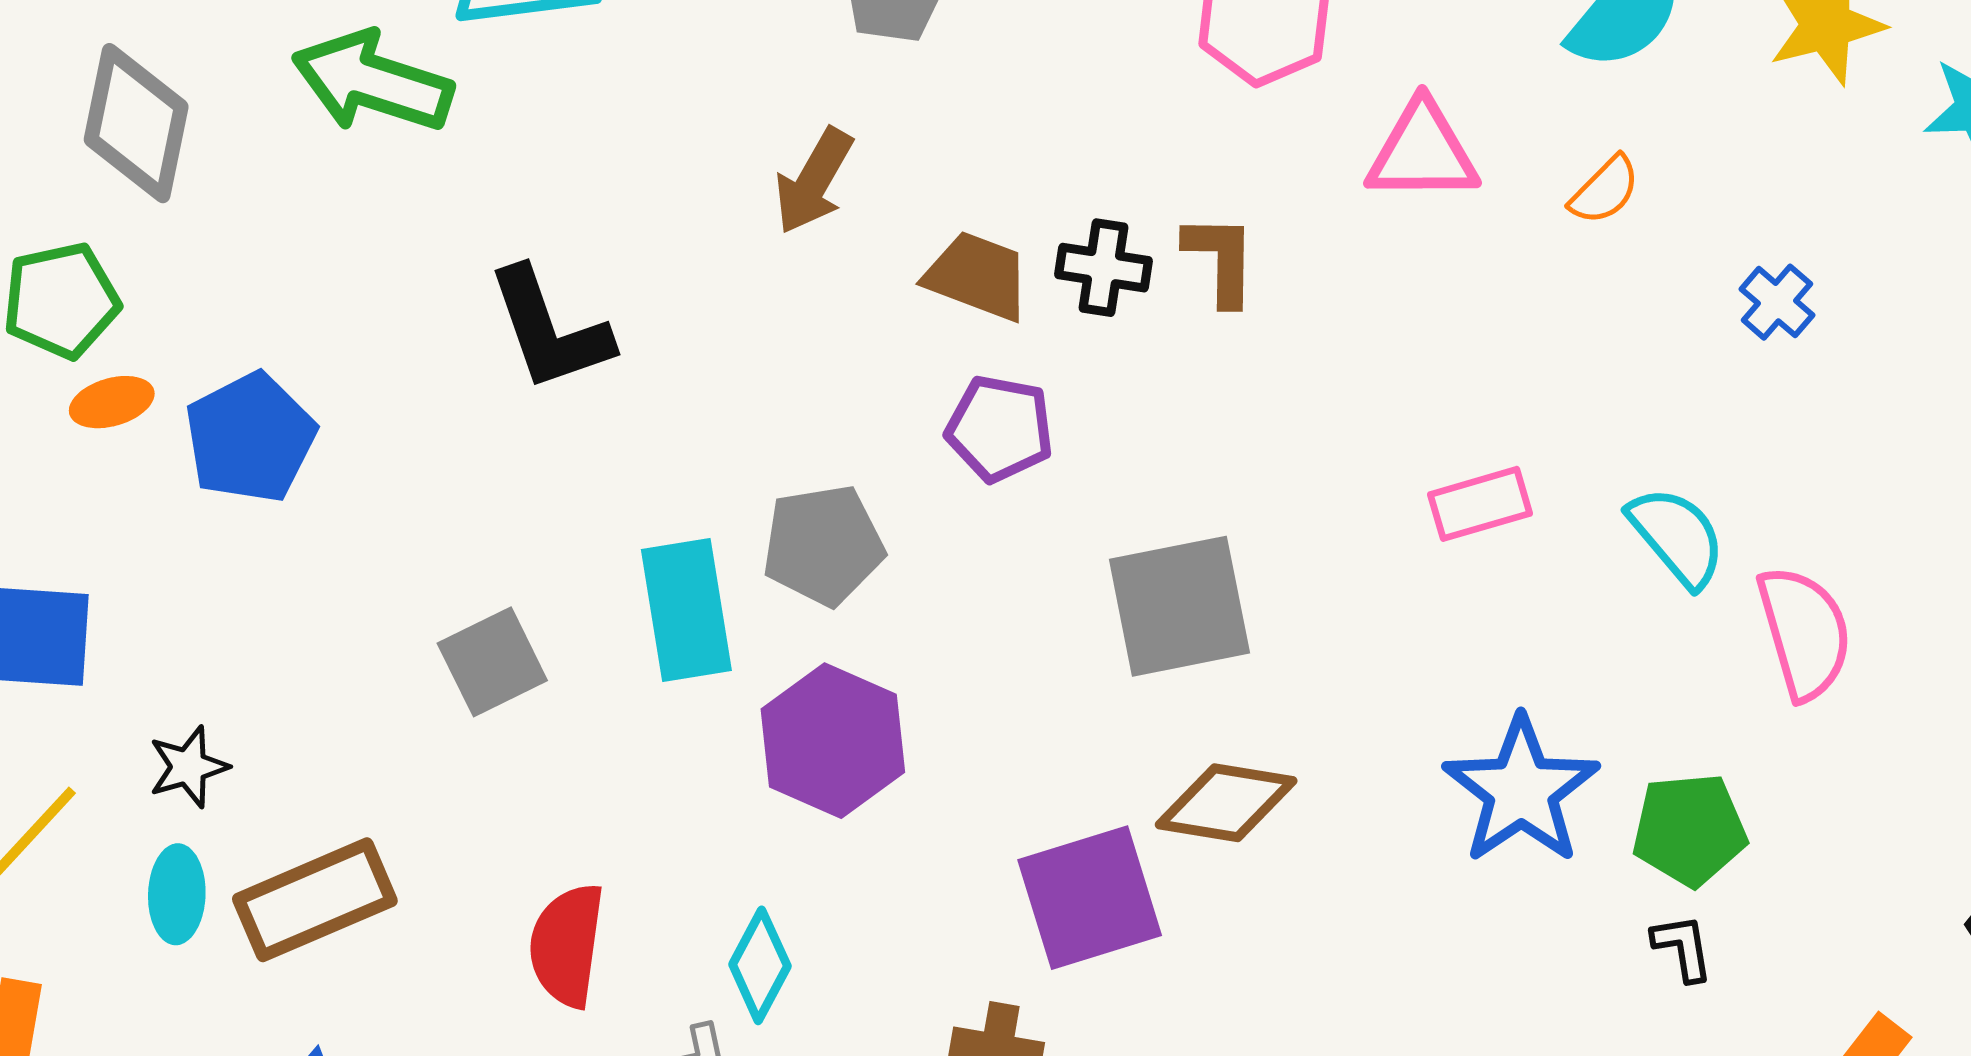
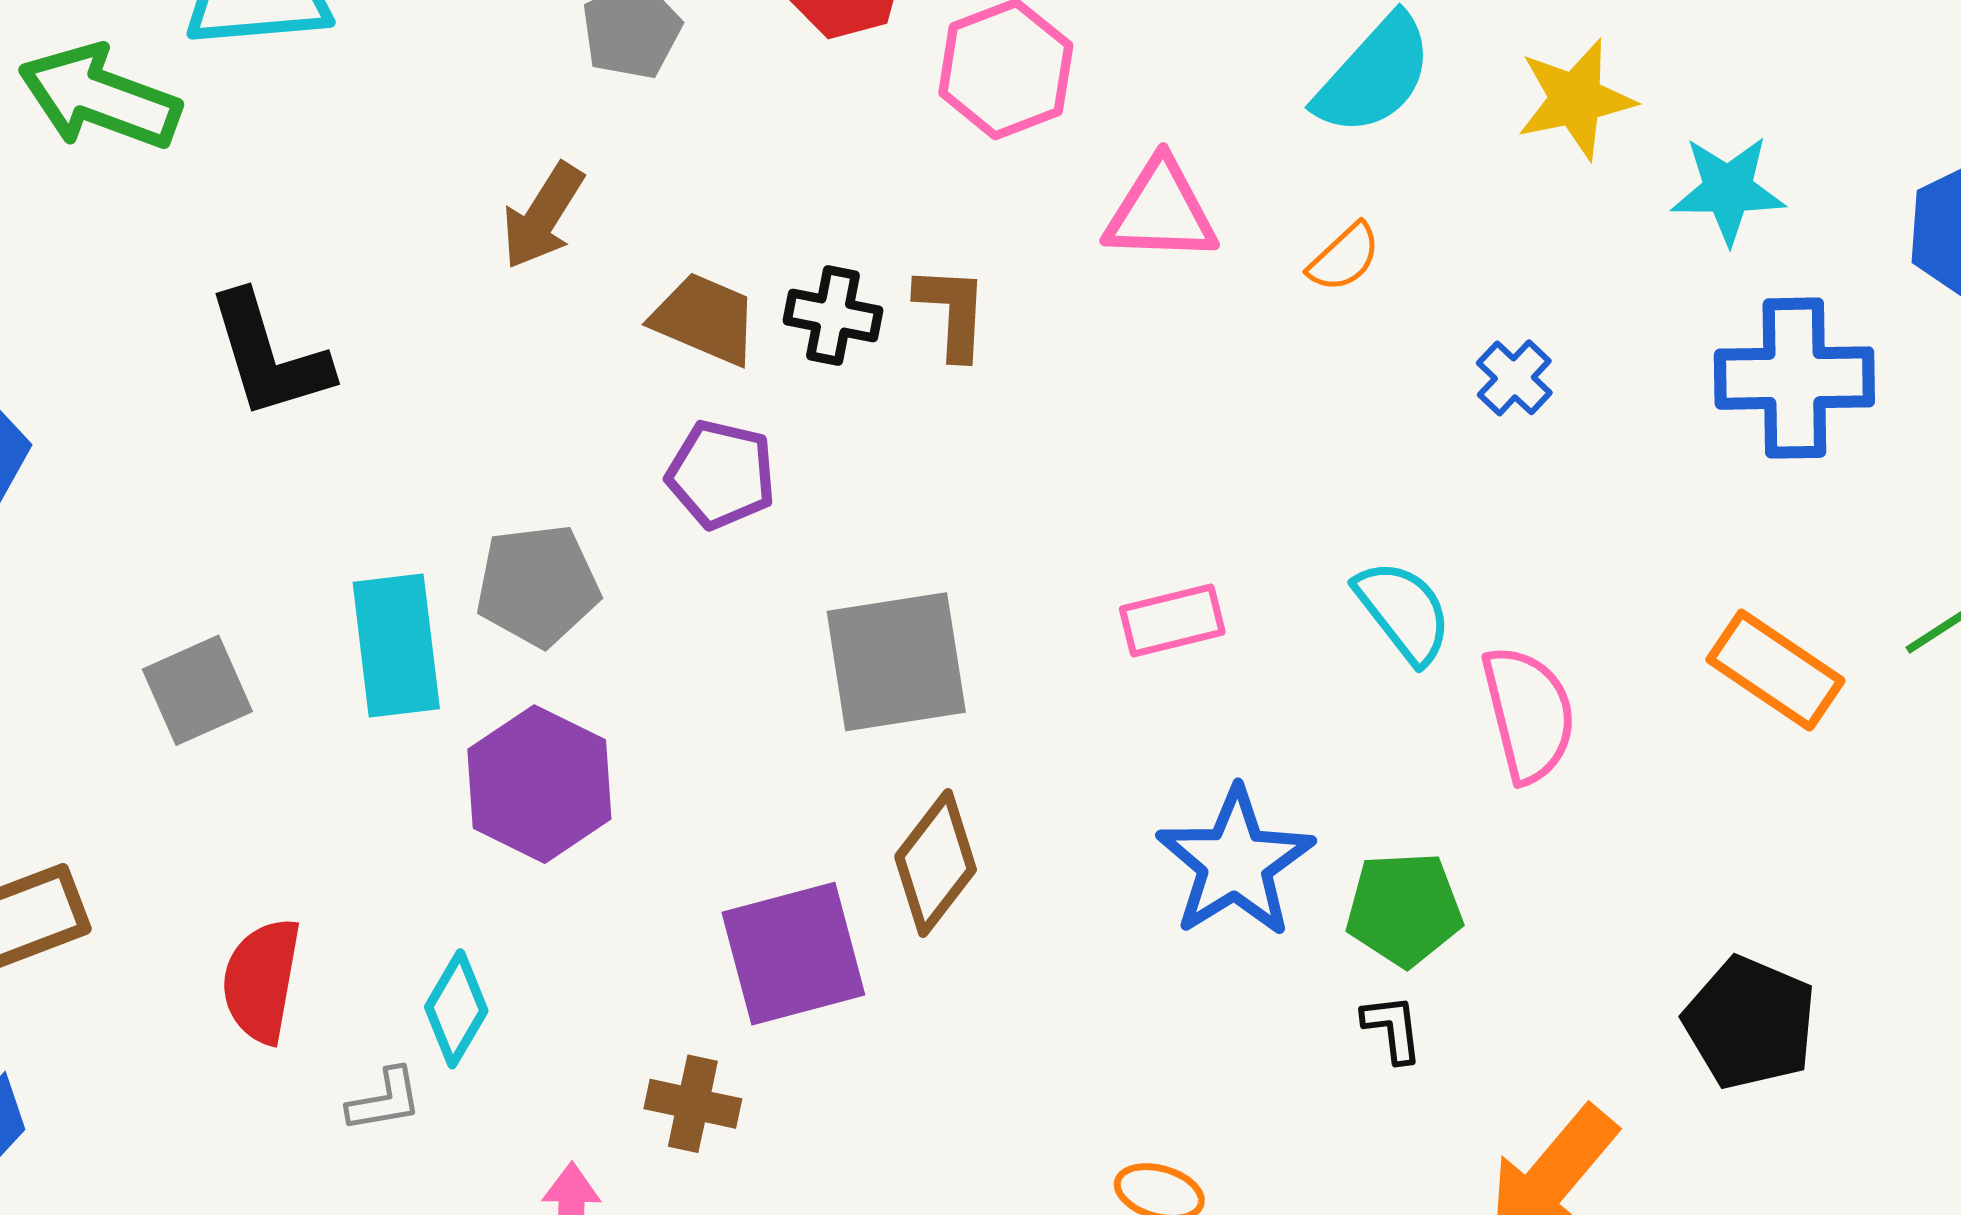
pink rectangle: (1480, 504) -> (1172, 621), moved
brown diamond: (1226, 803) -> (936, 863), turned -64

